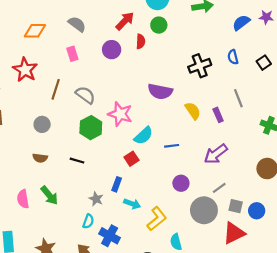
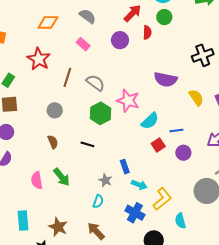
pink rectangle: (72, 54) -> (83, 44), turned -32
brown semicircle: (40, 158) -> (53, 142), turned -120
red square: (132, 159) -> (158, 145), moved
purple circle: (181, 183) -> (183, 153), moved
blue rectangle: (117, 184) -> (125, 167), turned -40
blue cross: (110, 236) -> (135, 213), moved

